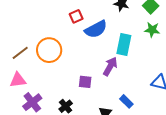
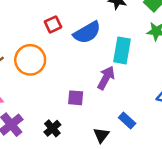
red square: (76, 16) -> (53, 24), moved

